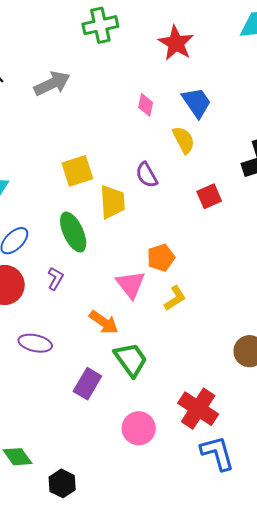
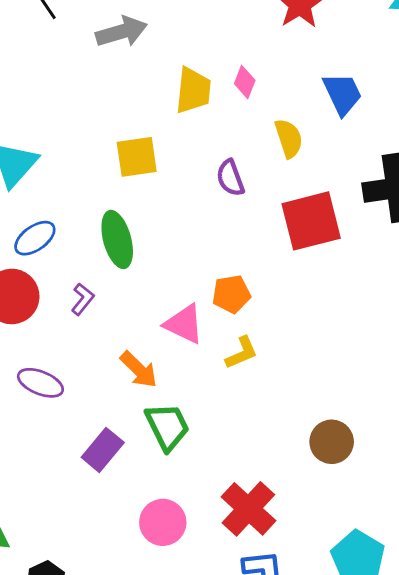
blue trapezoid: (197, 103) -> (342, 94), moved
red square: (209, 196) -> (311, 221), size x1.8
yellow trapezoid: (112, 202) -> (193, 90), moved
pink triangle: (131, 284) -> (184, 324), turned -36

